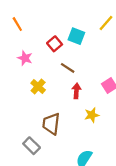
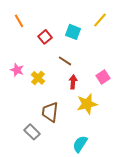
red square: (55, 44) -> (45, 37), moved
pink star: (25, 58) -> (17, 70), moved
yellow star: (92, 115) -> (87, 104), size x1.5

